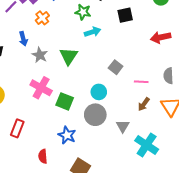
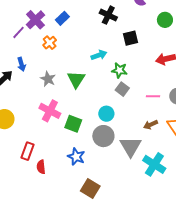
green star: (83, 12) -> (119, 70), moved
blue arrow: (23, 39) -> (21, 64), moved
pink line: (141, 82) -> (153, 96), moved
brown arrow: (144, 104) -> (151, 125), turned 32
gray triangle: (123, 126) -> (131, 147), size x1.6
red semicircle: (43, 156) -> (41, 167), moved

